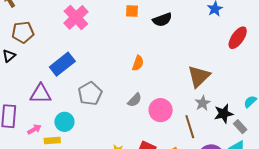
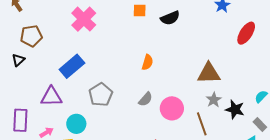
brown triangle: (199, 76) -> (209, 73), turned 45
black star: (224, 114) -> (235, 109), turned 30
gray rectangle: (240, 127) -> (260, 125), moved

